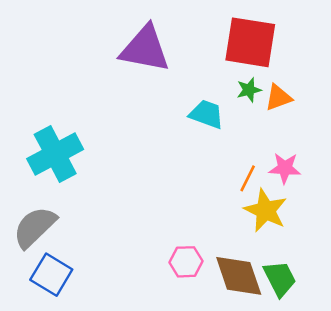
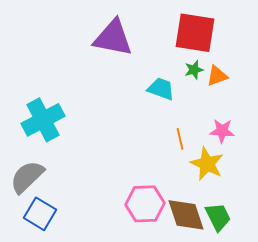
orange line: (248, 178) -> (180, 139), moved, turned -40
pink hexagon: (186, 262) -> (145, 204), size x1.5

